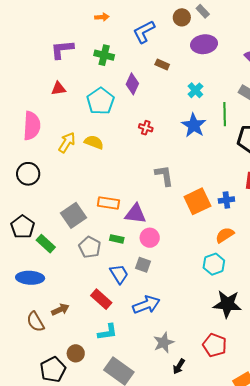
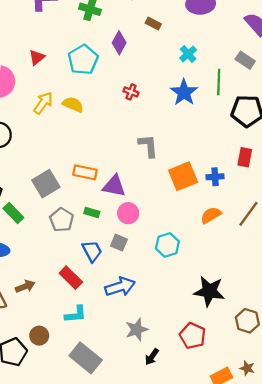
red triangle: (58, 88) -> (37, 57), moved, turned -35
cyan hexagon: (214, 264) -> (167, 245), moved

